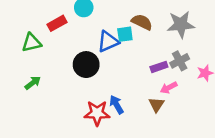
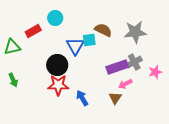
blue triangle: (108, 41) -> (75, 46), turned -36
purple rectangle: (159, 67) -> (117, 67), size x1.5
green arrow: (33, 83) -> (13, 80), turned 104
red star: (97, 113) -> (58, 85), moved

